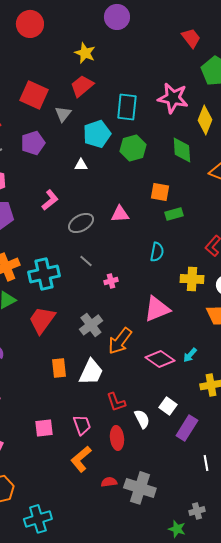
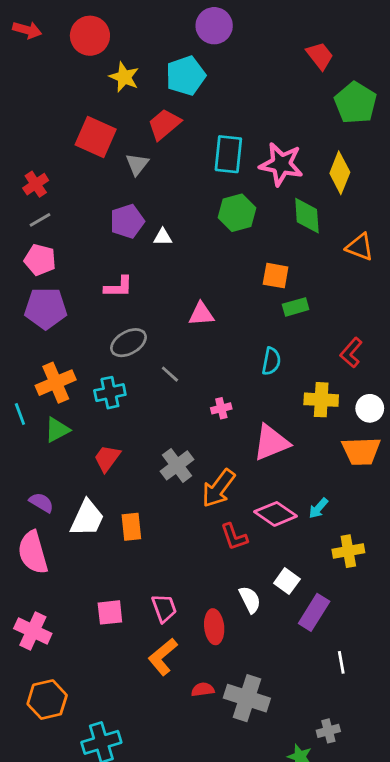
yellow star: (85, 53) -> (124, 77), moved
pink star: (173, 98) -> (281, 164), moved
cyan pentagon: (97, 134) -> (186, 76), moved
purple pentagon: (33, 143) -> (127, 221), moved
pink L-shape: (50, 200) -> (118, 287), turned 40
pink triangle: (120, 214) -> (201, 314), moved
gray ellipse: (81, 223) -> (128, 343), moved
cyan cross: (44, 274) -> (110, 393), size x0.7
pink cross: (111, 281) -> (221, 408), moved
red trapezoid: (42, 320) -> (107, 458), size x0.7
white trapezoid: (91, 372) -> (87, 518), moved
red L-shape: (116, 402) -> (234, 537), moved

